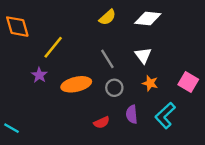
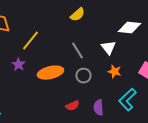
white diamond: (148, 18) -> (129, 28), moved
purple semicircle: (132, 114) -> (98, 108), moved

